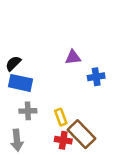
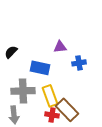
blue rectangle: (21, 83) -> (40, 68), moved
gray cross: (28, 111) -> (23, 91), size x1.6
yellow rectangle: (61, 117) -> (50, 96), size x1.5

